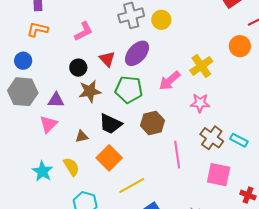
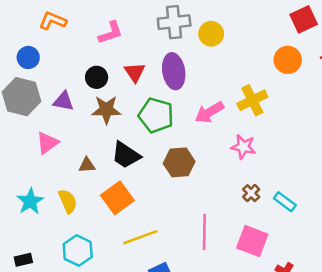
orange circle: (240, 46) -> (288, 60), moved
purple ellipse: (137, 53) -> (174, 71), turned -60
purple triangle: (56, 100) -> (64, 101), moved
brown cross: (212, 138) -> (251, 193), size x0.6
pink line: (177, 155) -> (204, 232), moved

